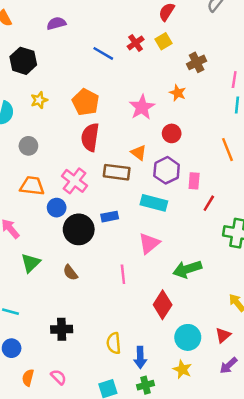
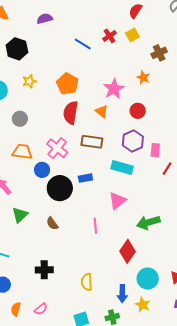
orange triangle: (139, 153) -> (102, 111), moved
blue arrow: (140, 357) -> (122, 294), moved
pink semicircle: (58, 377) -> (41, 309), turned 96

